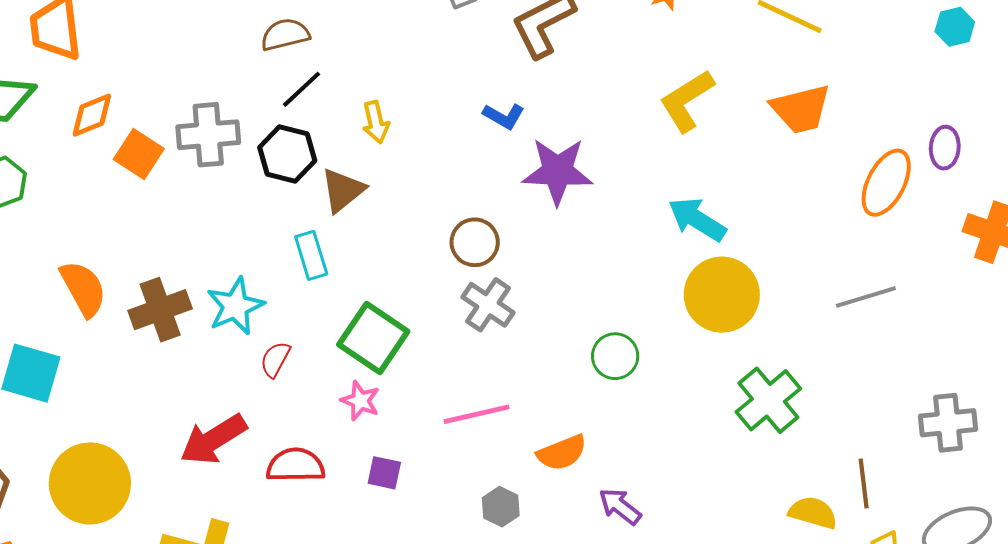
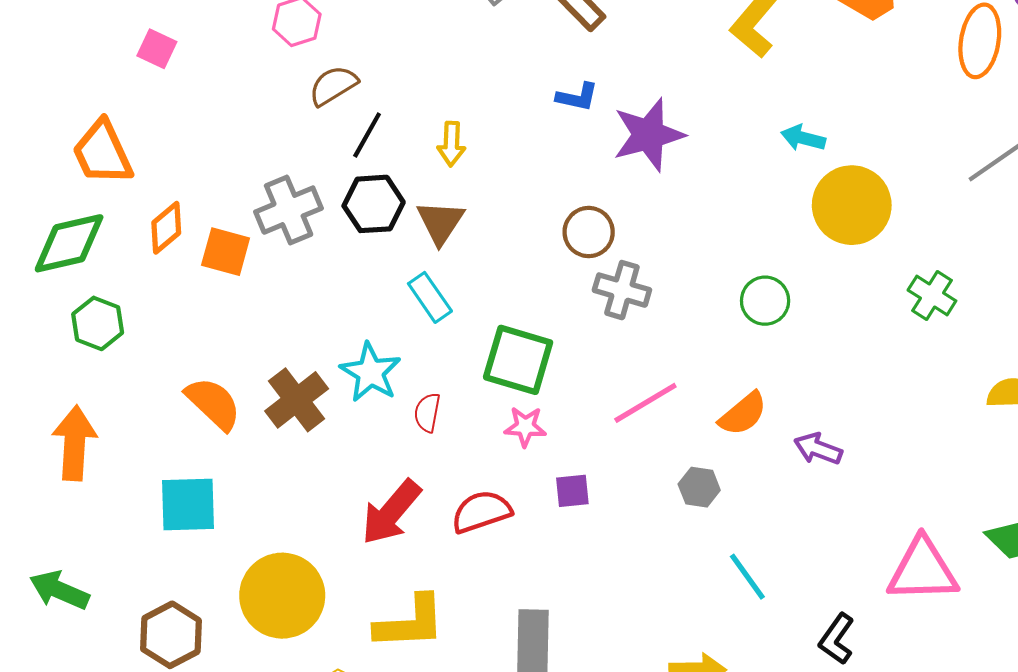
yellow arrow: (376, 122) -> (451, 144), turned 33
cyan arrow: (697, 219) -> (803, 138), size x0.7
green cross: (768, 400) -> (932, 295), size x0.7

